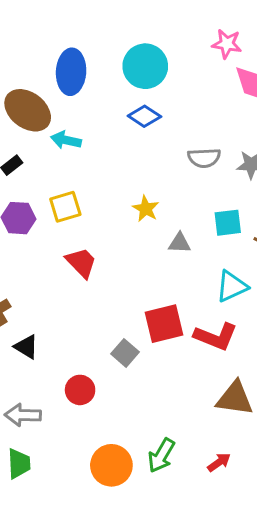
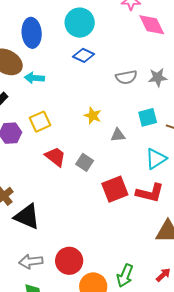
black triangle: (26, 347) -> (27, 217), size x1.6
gray square: (125, 353) -> (85, 162), moved
red circle: (80, 390) -> (69, 261), moved, size x1.4

